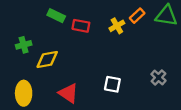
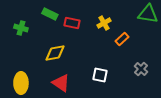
orange rectangle: (137, 16) -> (122, 39), moved
green cross: (24, 45) -> (21, 28), moved, turned 32
yellow diamond: (47, 59) -> (55, 53), moved

